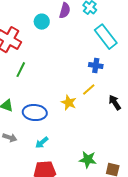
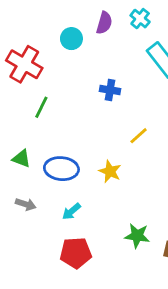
blue cross: (96, 66) -> (110, 90), moved
yellow star: (69, 103) -> (110, 171), moved

